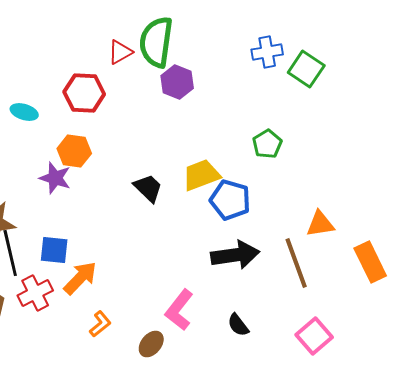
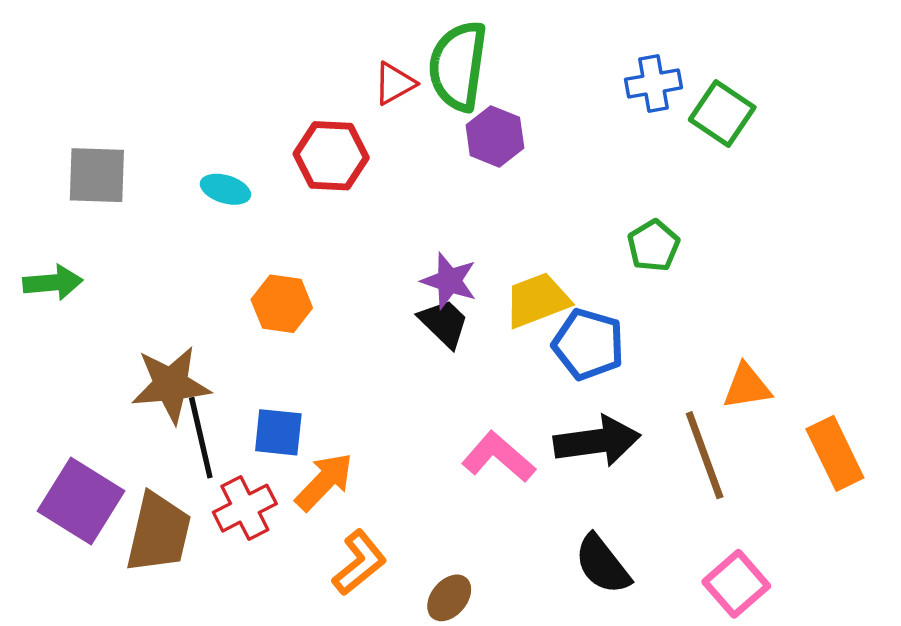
orange hexagon: (74, 151) -> (282, 304), moved
purple star: (55, 178) -> (449, 281), moved
pink L-shape: (179, 310) -> (498, 457), moved, turned 93
orange L-shape: (100, 324) -> (359, 563), size x1.4
black semicircle: (238, 325) -> (602, 564), size x1.5

